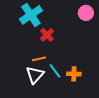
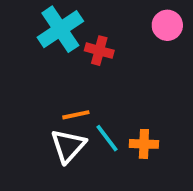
red cross: (47, 35) -> (99, 51), moved, turned -32

